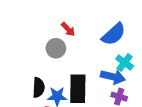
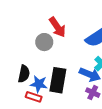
red arrow: (68, 29) -> (57, 27), size x1.5

